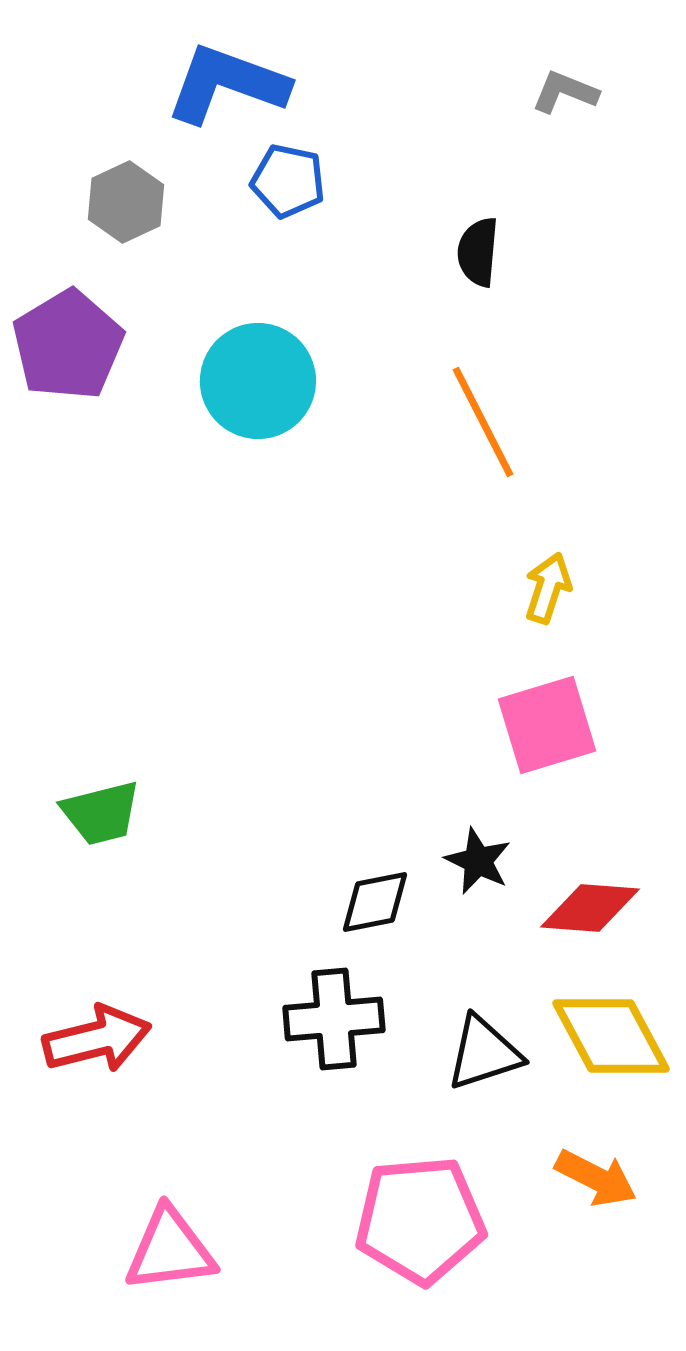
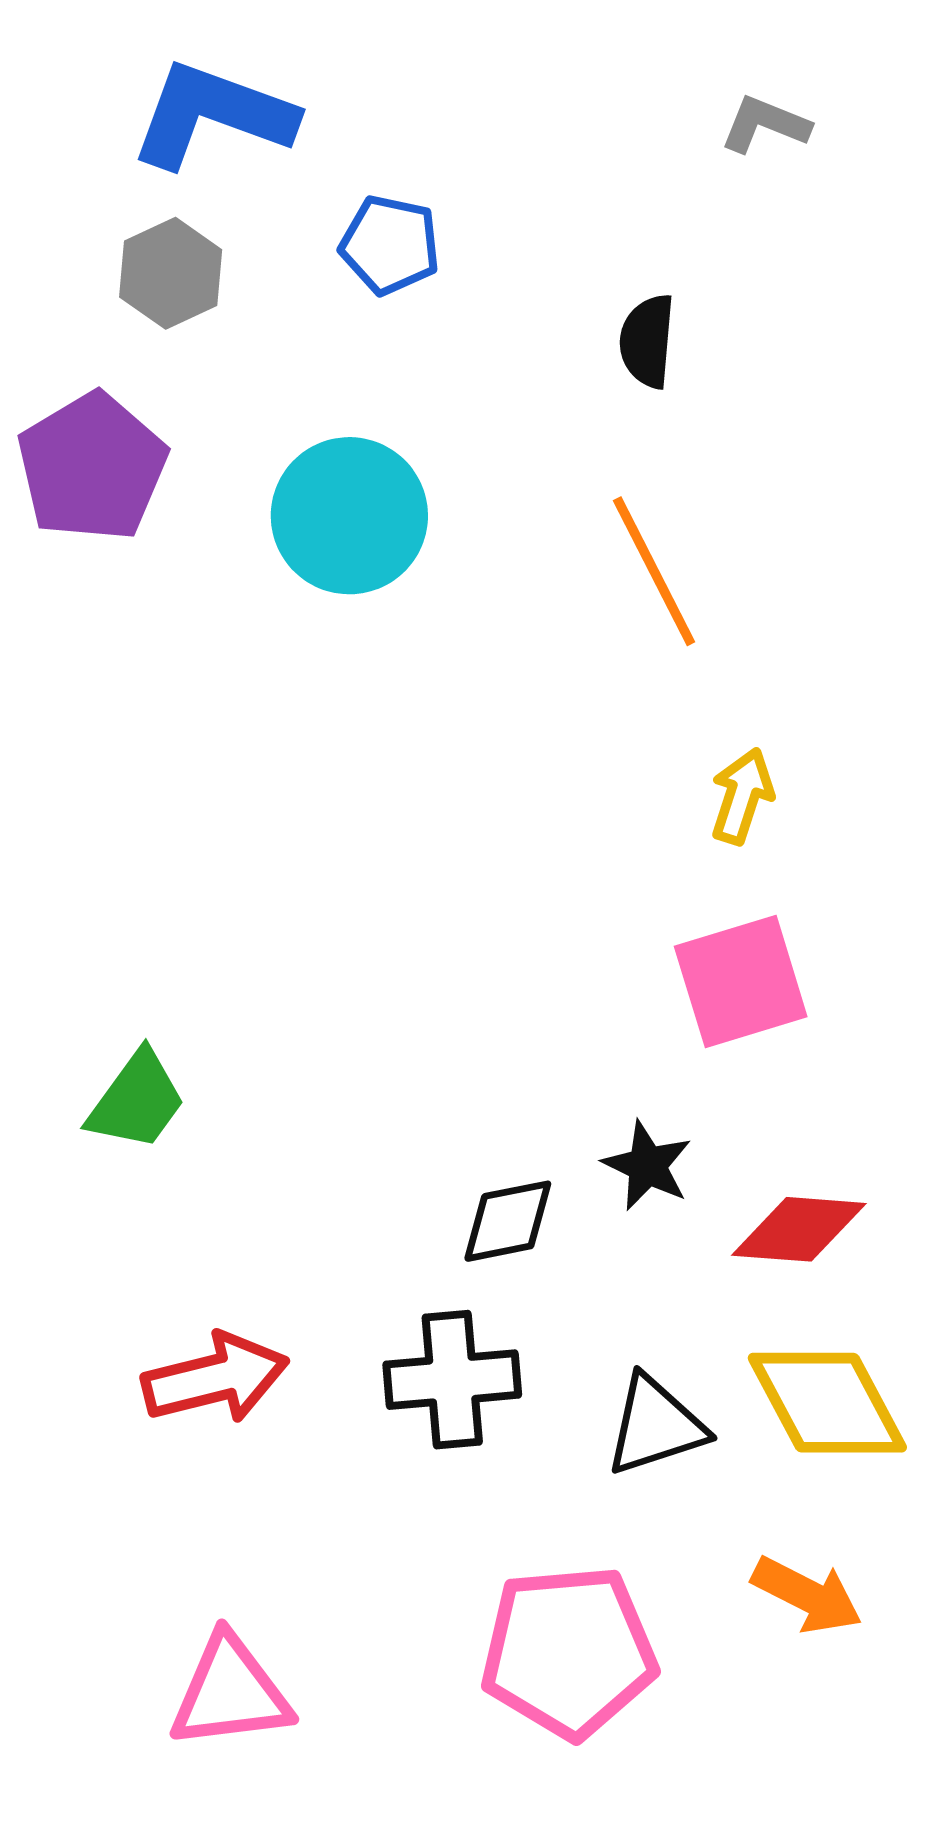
blue L-shape: (227, 84) -> (213, 115), moved
green trapezoid: (101, 813) -> (137, 1101), turned -40
red arrow: (97, 1039) -> (215, 1378), moved

